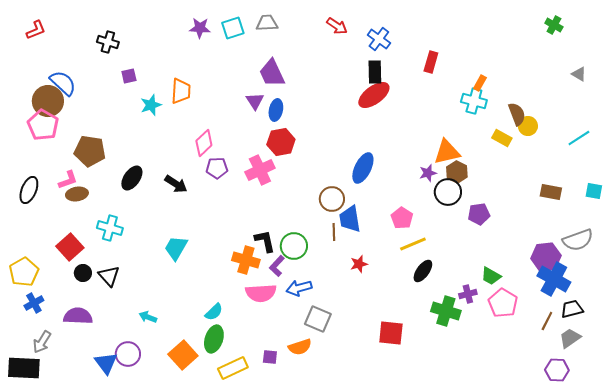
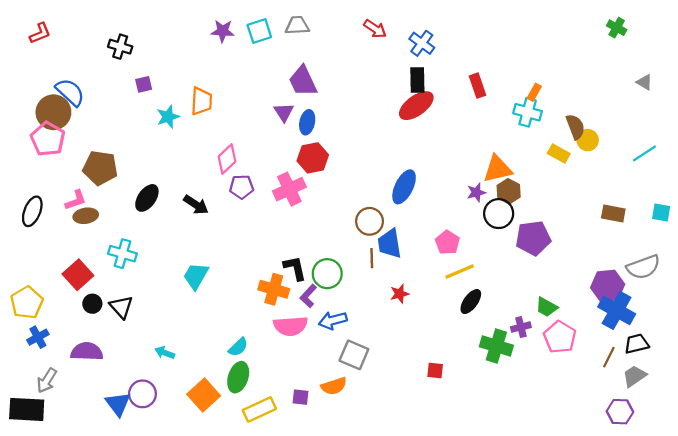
red rectangle: (431, 62) -> (477, 86), moved, turned -35
purple pentagon: (479, 214) -> (533, 238), size x1.4
red square: (391, 333) -> (435, 370), size x0.6

